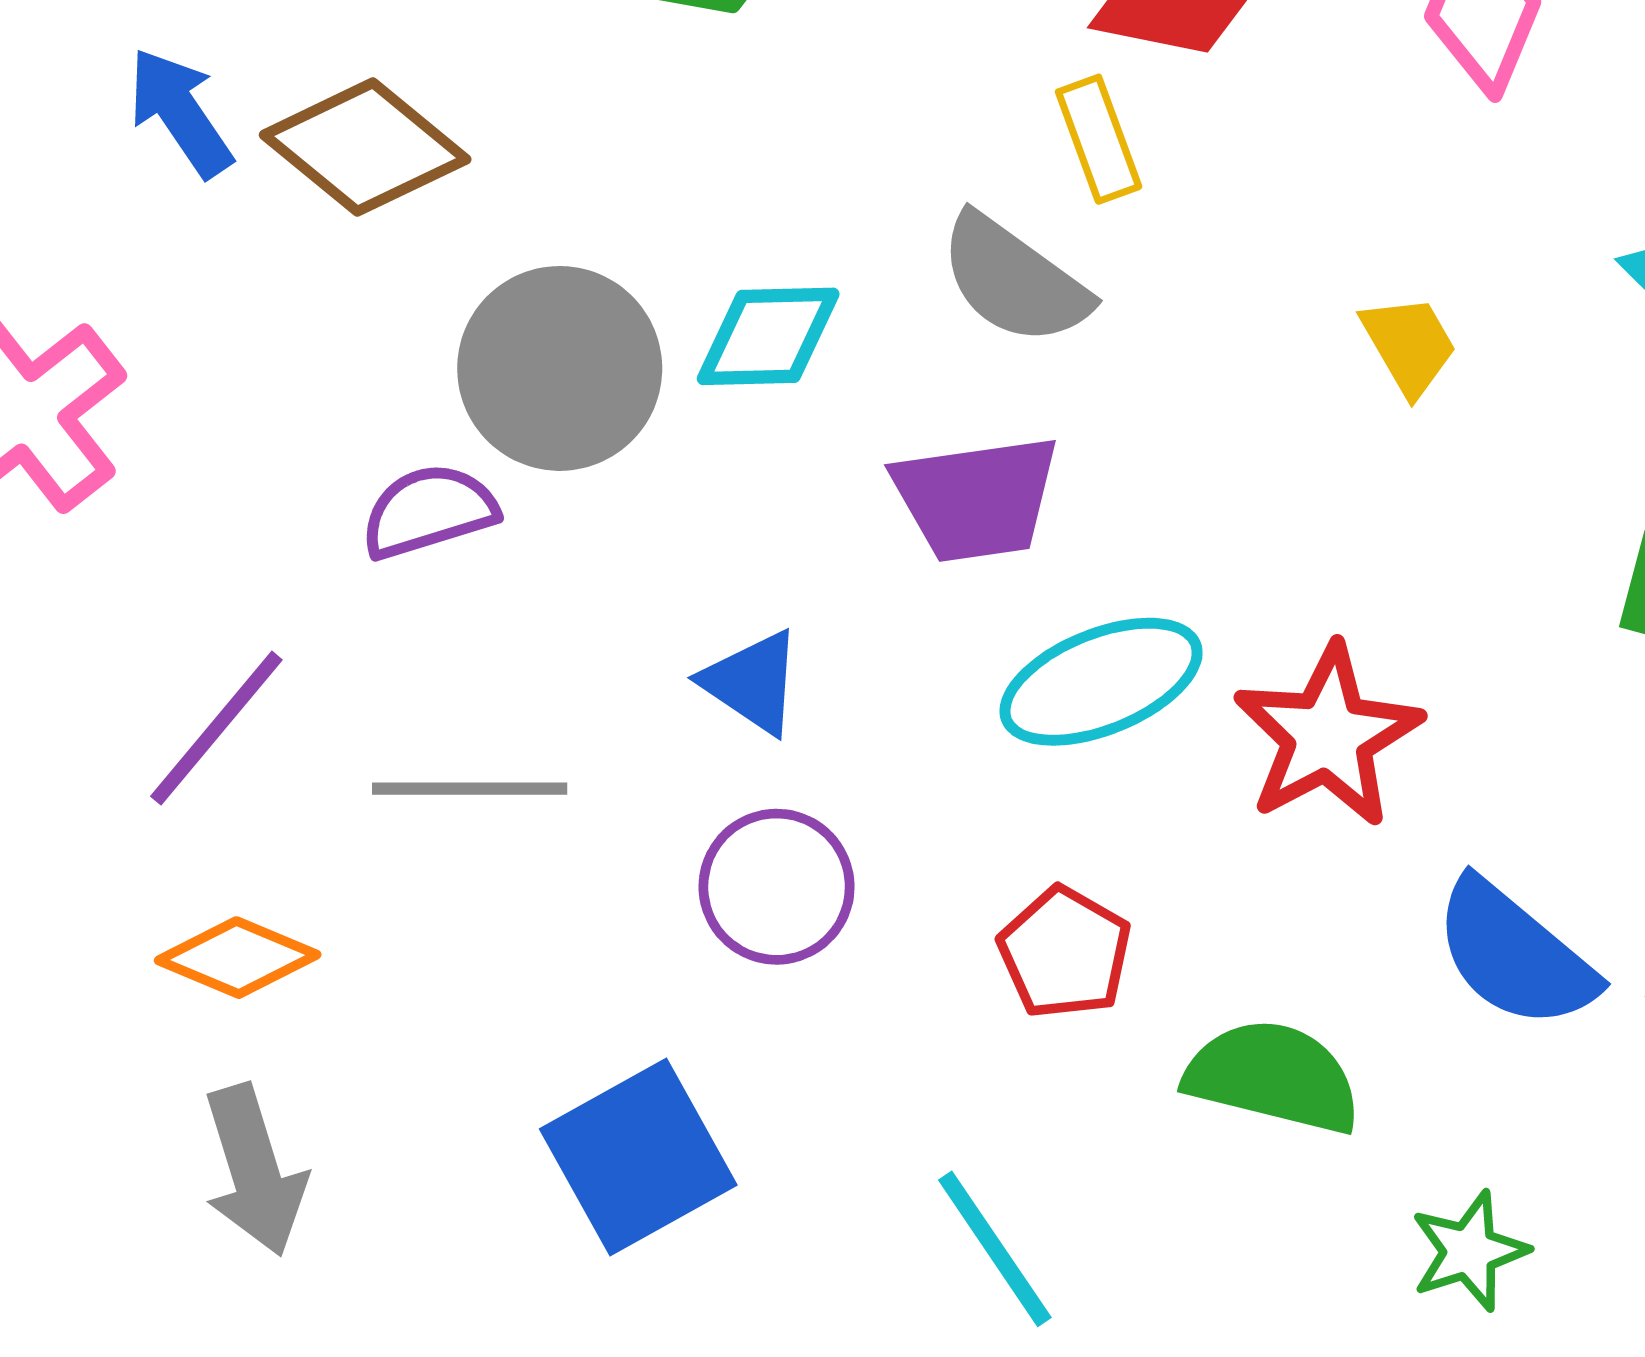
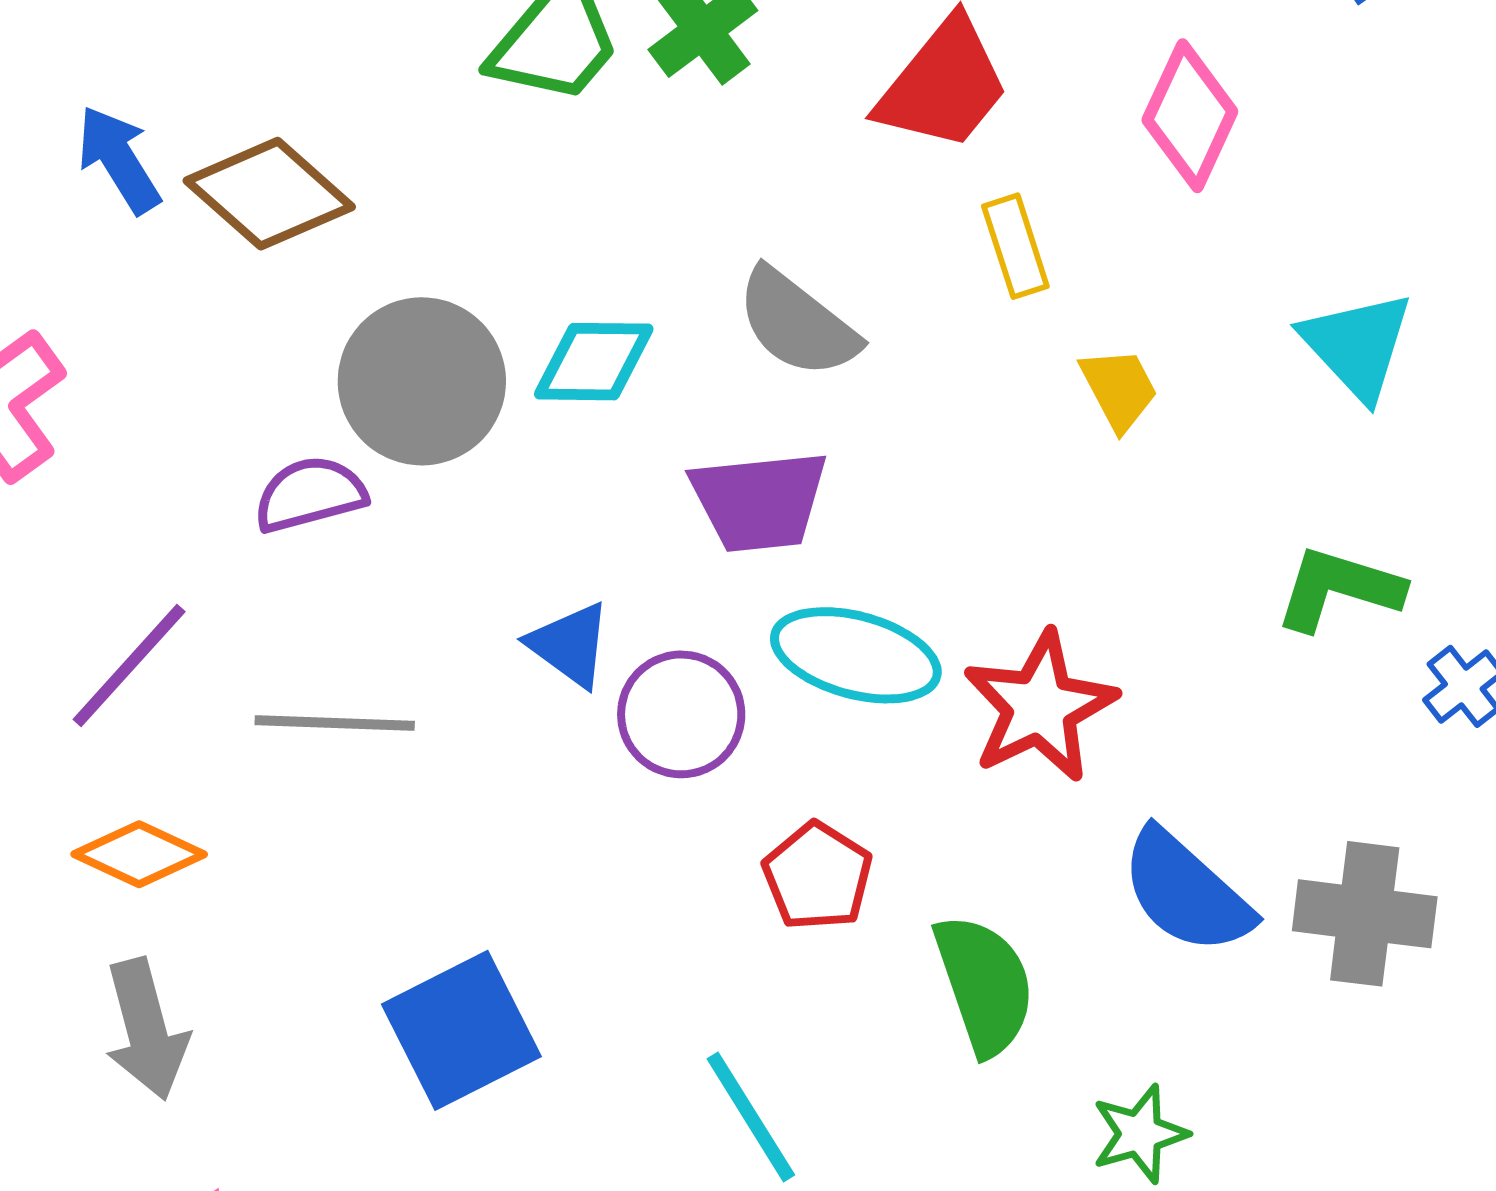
yellow rectangle: (1099, 139) -> (1015, 246), moved
cyan ellipse: (1101, 682) -> (856, 655), turned 35
purple circle: (777, 887) -> (681, 714), moved
green semicircle: (1273, 1077) -> (984, 985), turned 55

